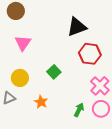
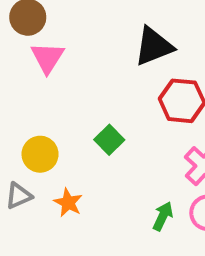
pink triangle: (23, 43) -> (47, 58), moved
orange star: (41, 102) -> (68, 203), moved

